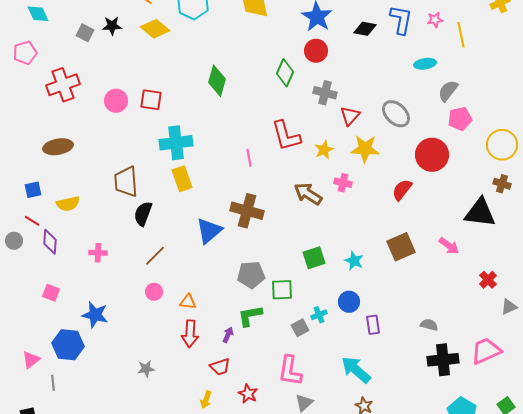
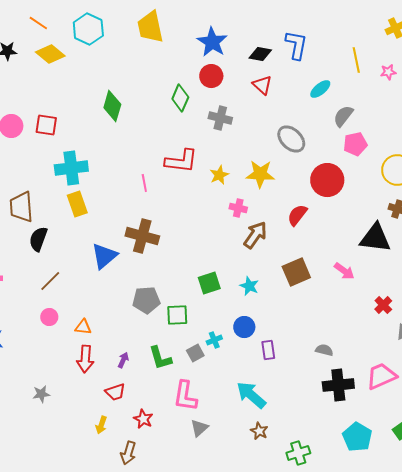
pink star: (435, 20) -> (388, 72), moved
cyan ellipse: (425, 64) -> (320, 89), turned -30
red triangle: (350, 116) -> (262, 85), moved, turned -30
red L-shape: (286, 136) -> (181, 161), turned -68
brown arrow: (308, 194) -> (255, 235), moved, turned 92
green L-shape: (250, 316) -> (160, 358), moved, turned -96

